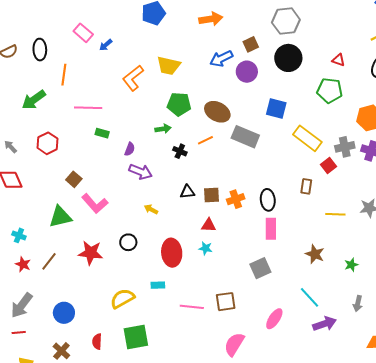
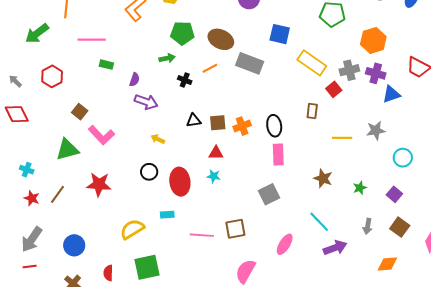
black circle: (128, 242) -> (149, 172), moved

